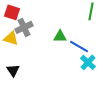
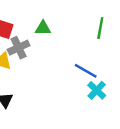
green triangle: (60, 36) -> (43, 28), moved

